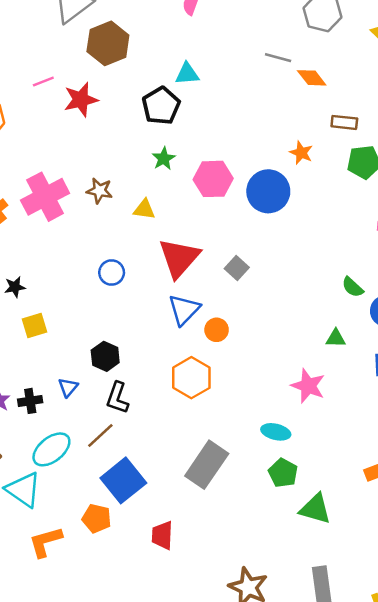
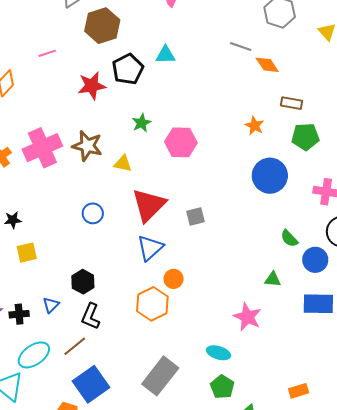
red star: (81, 100) -> (92, 86), moved
black pentagon: (161, 106) -> (128, 69), moved
brown star: (99, 191) -> (87, 146), size x1.4
blue circle: (268, 191) -> (270, 176), moved
gray square: (237, 268) -> (196, 217), turned 30
orange circle: (217, 330) -> (174, 279), moved

